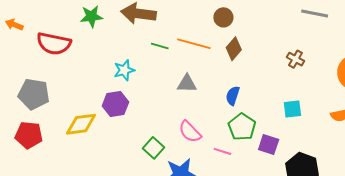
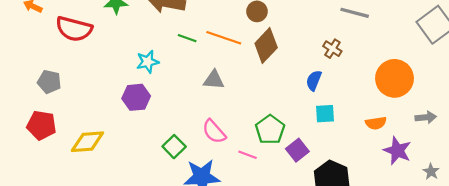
brown diamond: (234, 49) -> (266, 45), size x1.4
brown cross: (296, 59) -> (332, 49), moved
gray pentagon: (34, 94) -> (49, 82), size x0.7
blue semicircle: (233, 96) -> (314, 80), moved
yellow diamond: (81, 124) -> (87, 142), moved
purple square: (269, 144) -> (297, 150), turned 30

